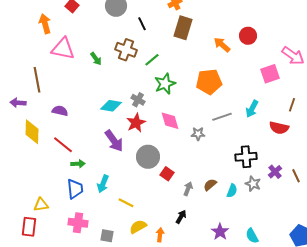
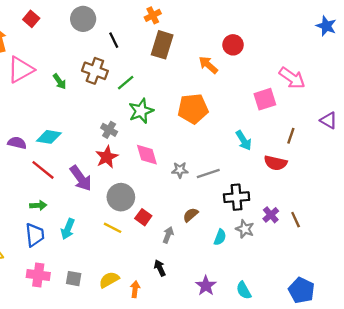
red circle: (248, 36) -> (233, 45), moved
pink triangle: (63, 49) -> (21, 70), turned -40
cyan diamond: (111, 106) -> (49, 137), moved
cyan arrow: (252, 109) -> (244, 140), turned -60
gray line: (222, 117) -> (208, 174), moved
red line: (63, 145) -> (43, 170), moved
brown semicircle: (210, 185) -> (191, 215), moved
yellow line: (126, 203) -> (113, 228), moved
black arrow: (181, 217) -> (160, 268), turned -56
gray square: (107, 236) -> (74, 279), moved

